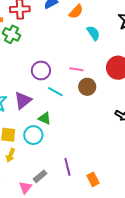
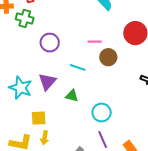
purple circle: (41, 71) -> (50, 43), moved
cyan circle: (33, 135) -> (102, 112), moved

